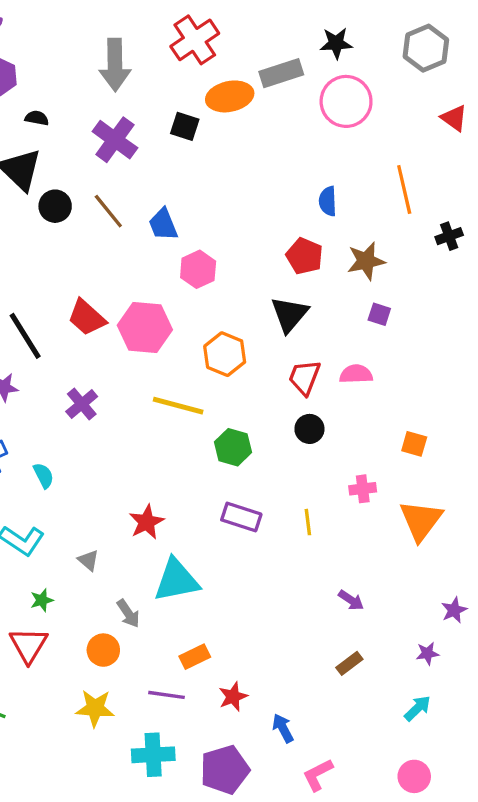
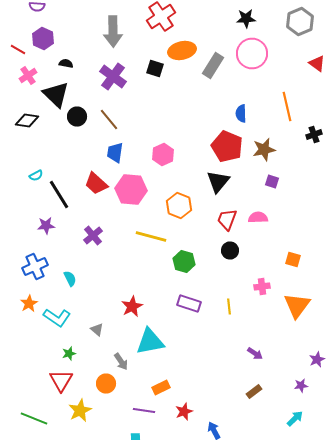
gray rectangle: (281, 73) -> (213, 66), moved, turned -40
blue trapezoid: (163, 224) -> (115, 152), moved, turned 30
red pentagon: (304, 256) -> (227, 146), size x1.4
yellow star: (95, 708) -> (80, 410), moved, turned -30

